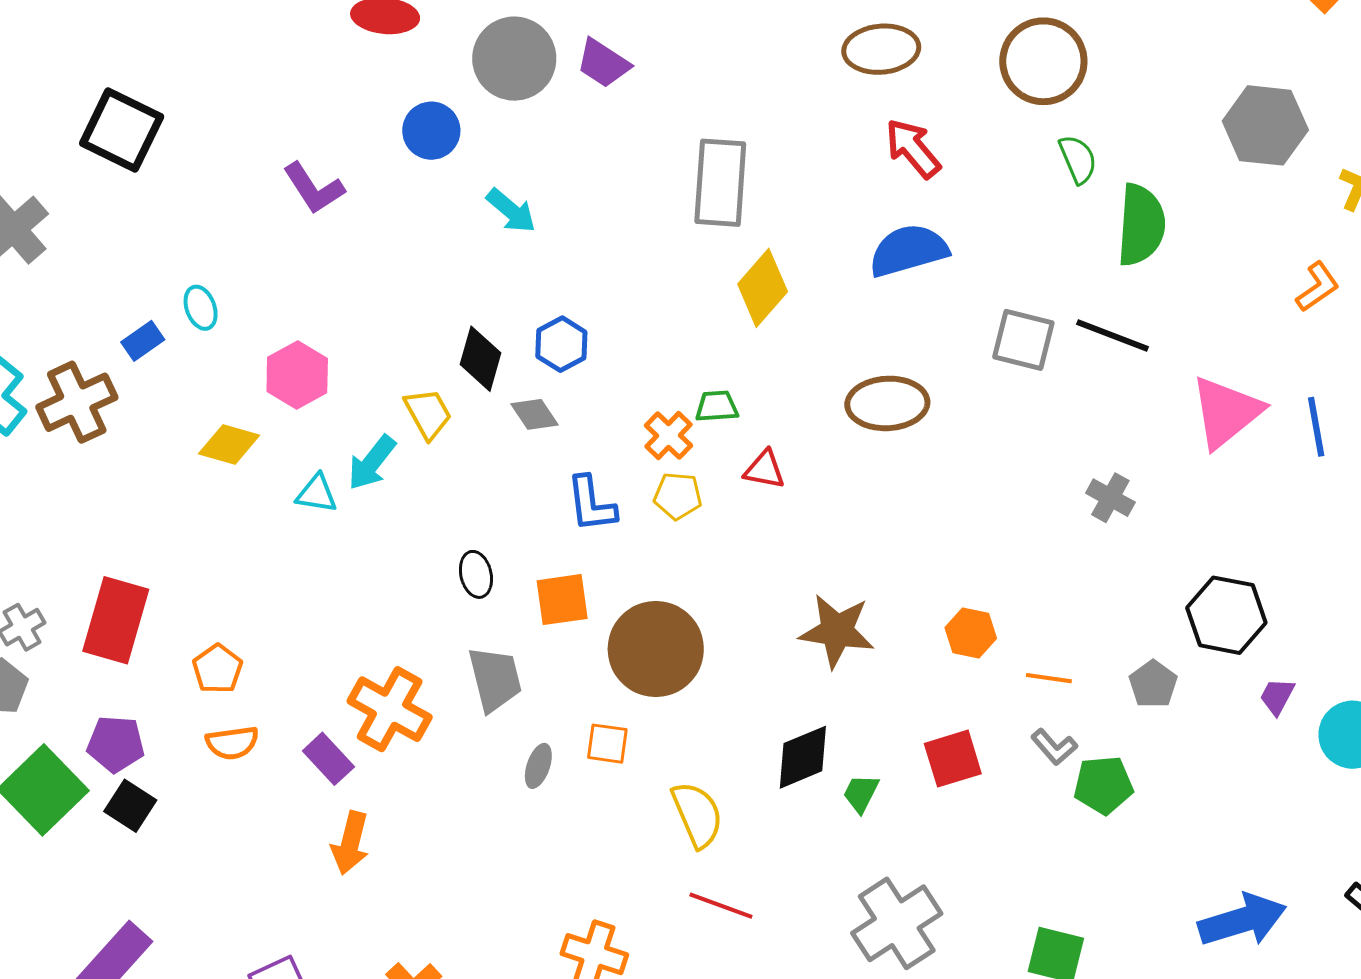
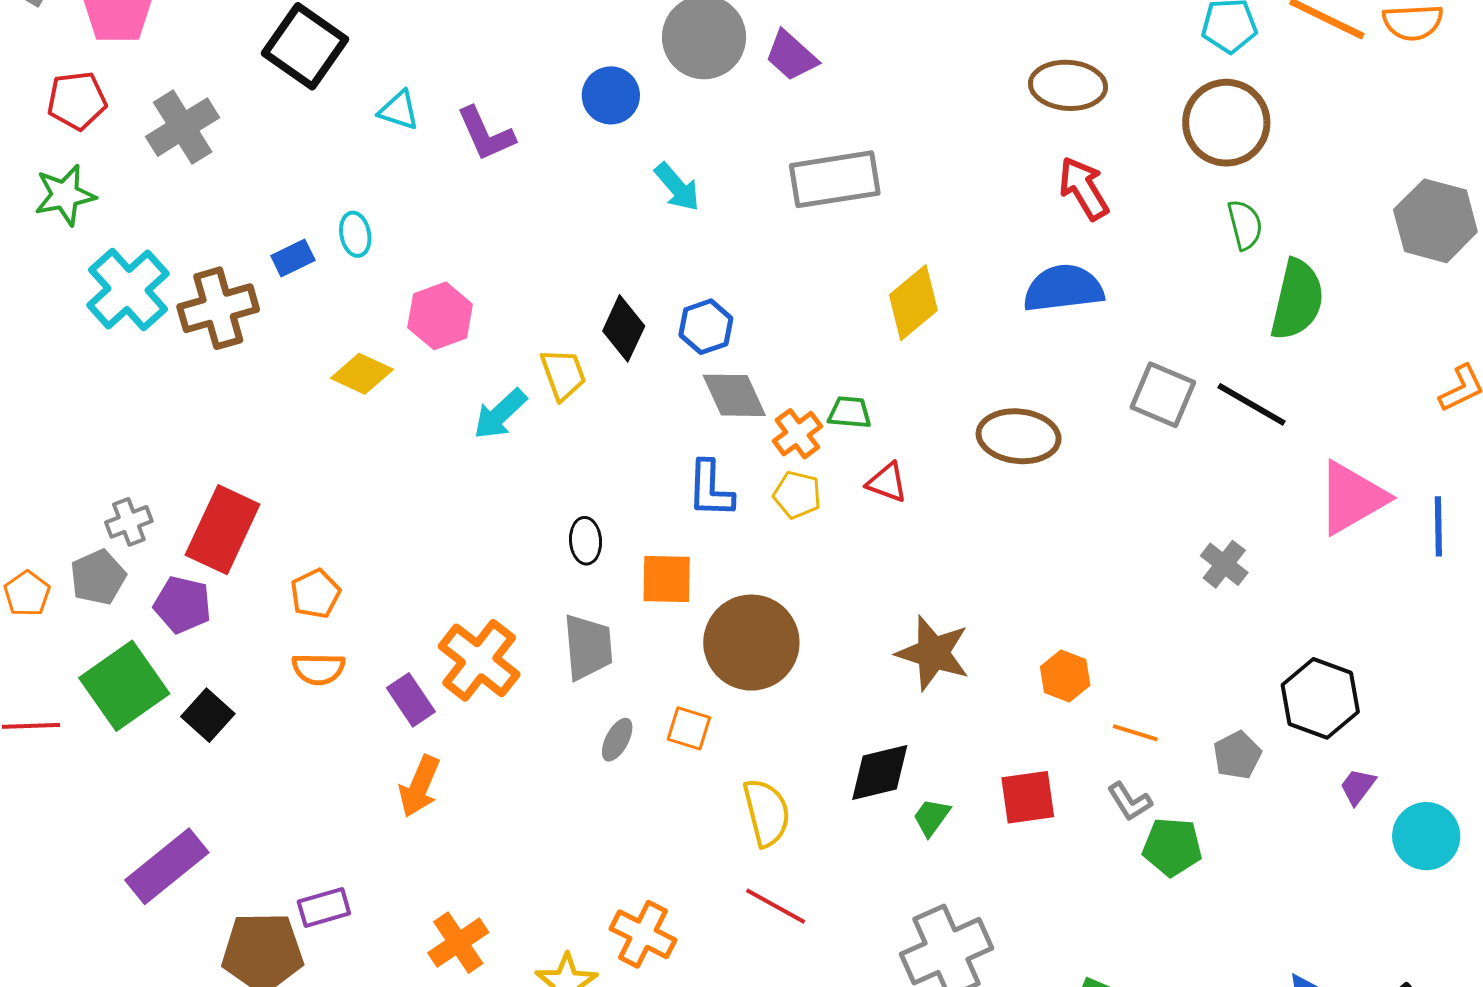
gray rectangle: (720, 183) -> (835, 179), moved, turned 68
gray diamond: (535, 414) -> (734, 395), moved, size x1.4
cyan triangle: (317, 494) -> (399, 110), moved
purple pentagon: (116, 744) -> (183, 605), moved

